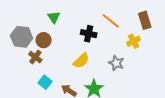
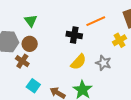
green triangle: (54, 17) -> (31, 21), moved
orange line: (111, 21) -> (96, 21), turned -60
yellow semicircle: (81, 61) -> (78, 62), moved

